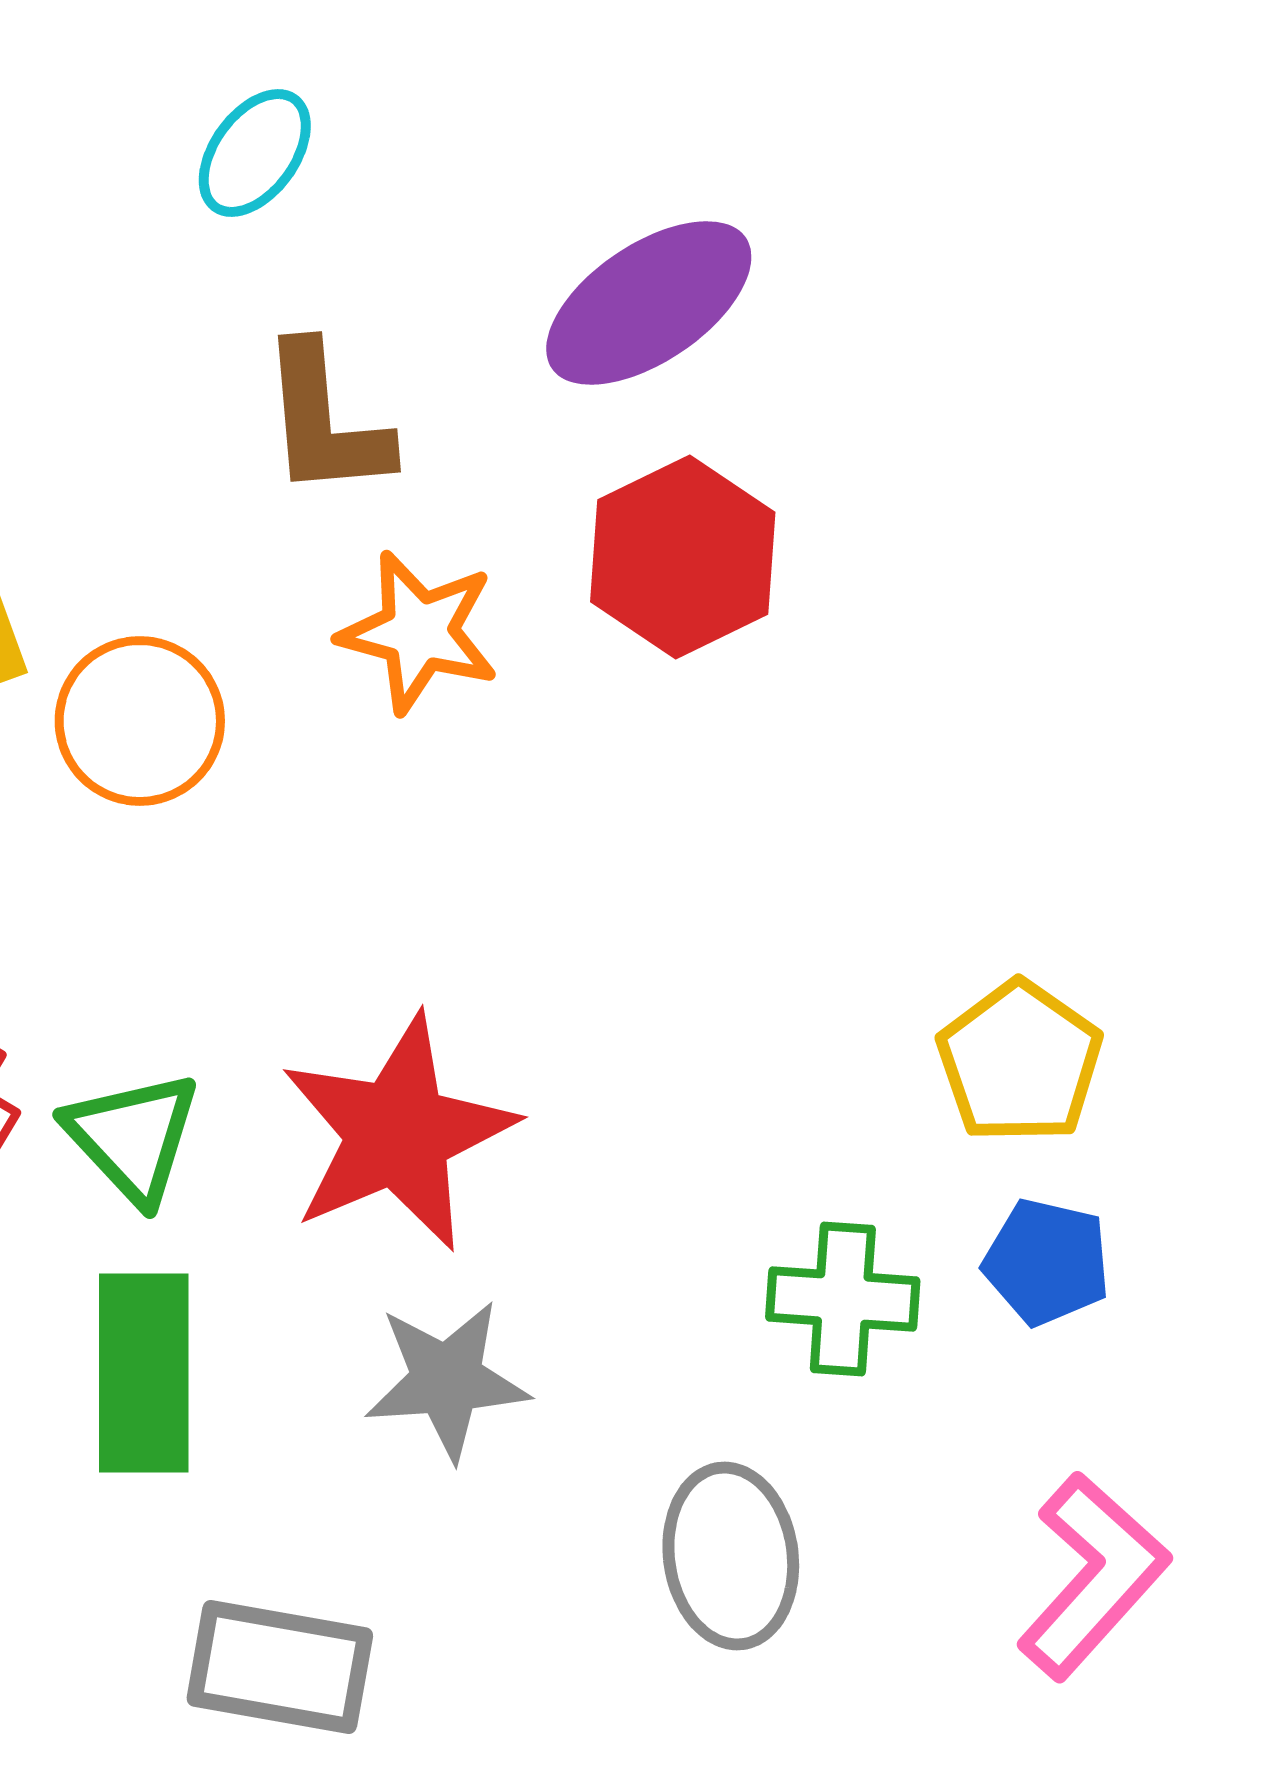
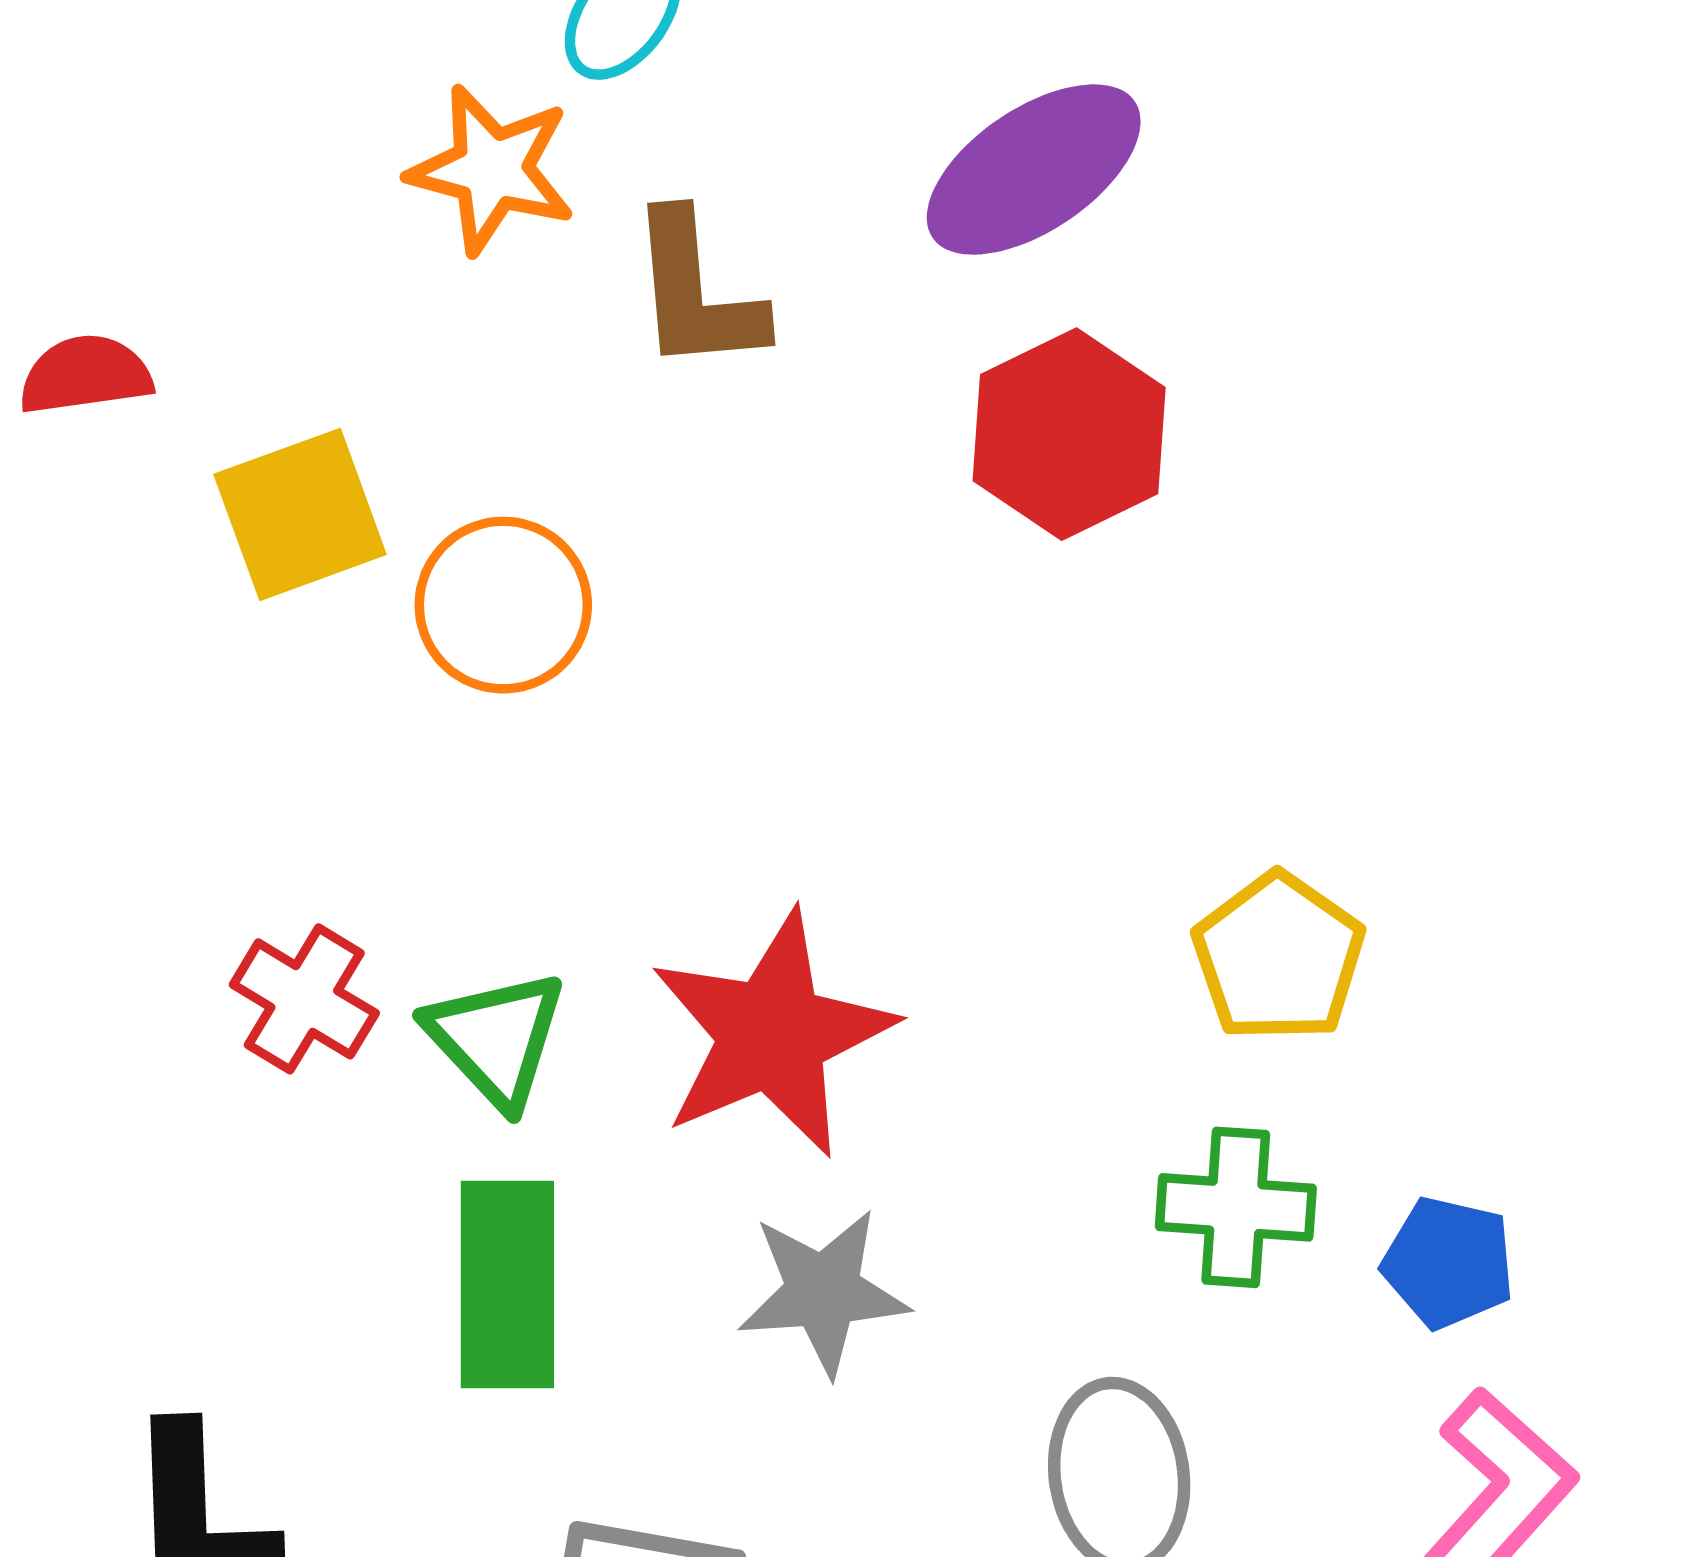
orange star: (419, 632) -> (492, 170), moved
yellow pentagon: (1020, 1062) -> (1279, 957), moved
blue pentagon: (1047, 1262) -> (1448, 1263), moved

